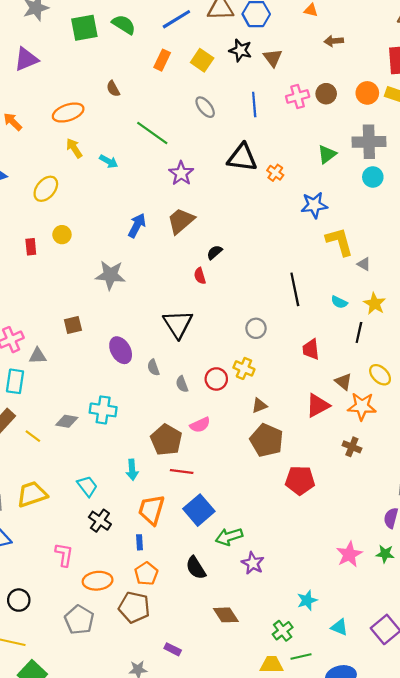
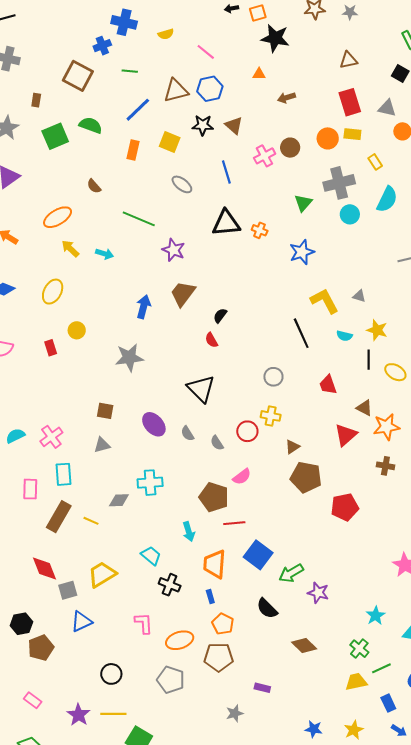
yellow L-shape: (339, 242) -> (324, 301), moved
brown square: (73, 325) -> (105, 411), turned 36
gray triangle: (38, 356) -> (102, 445), moved
yellow ellipse: (380, 375) -> (395, 372), moved

